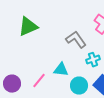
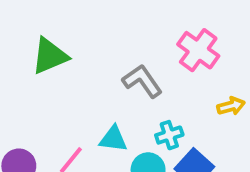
cyan cross: (93, 60) -> (169, 135), moved

